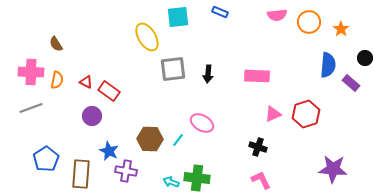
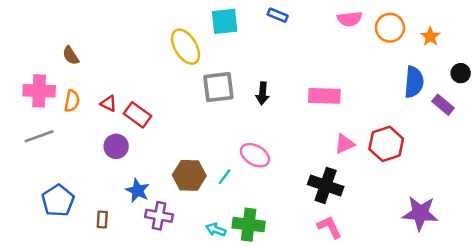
black cross: (258, 147) -> (326, 185), size x1.5
brown rectangle: (81, 174) -> (102, 220), size x0.5

